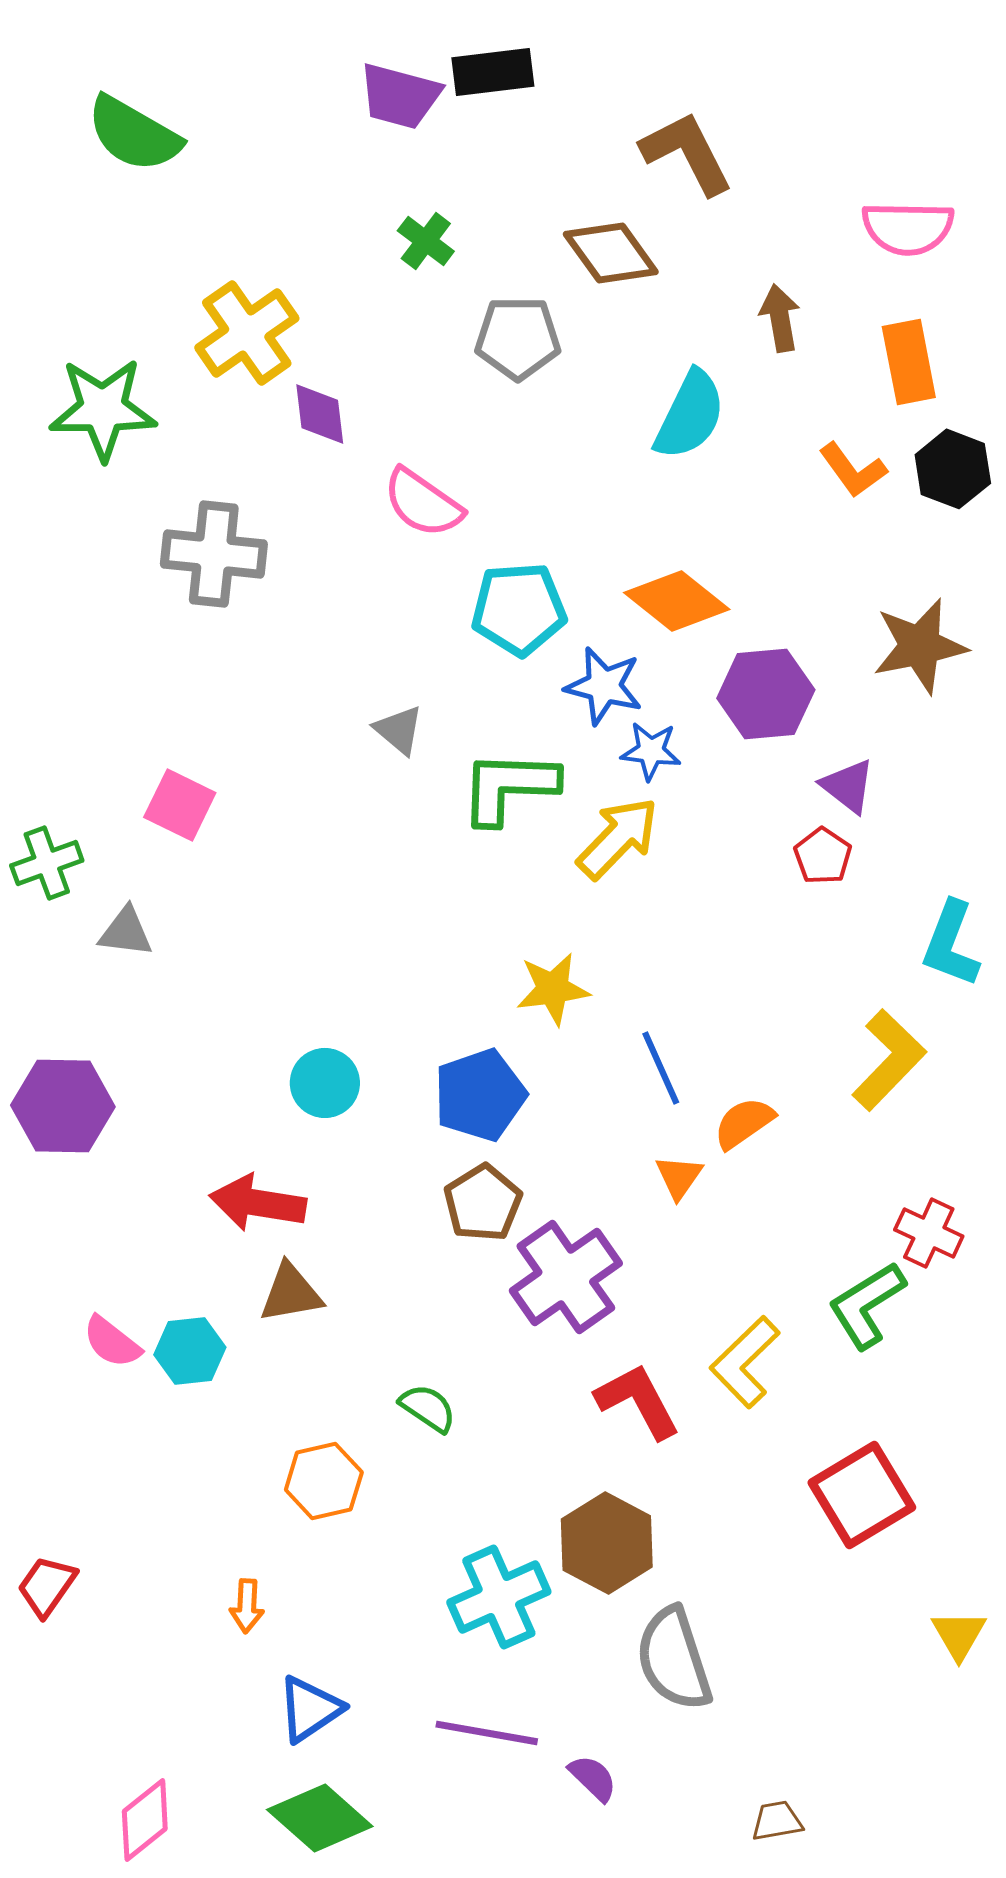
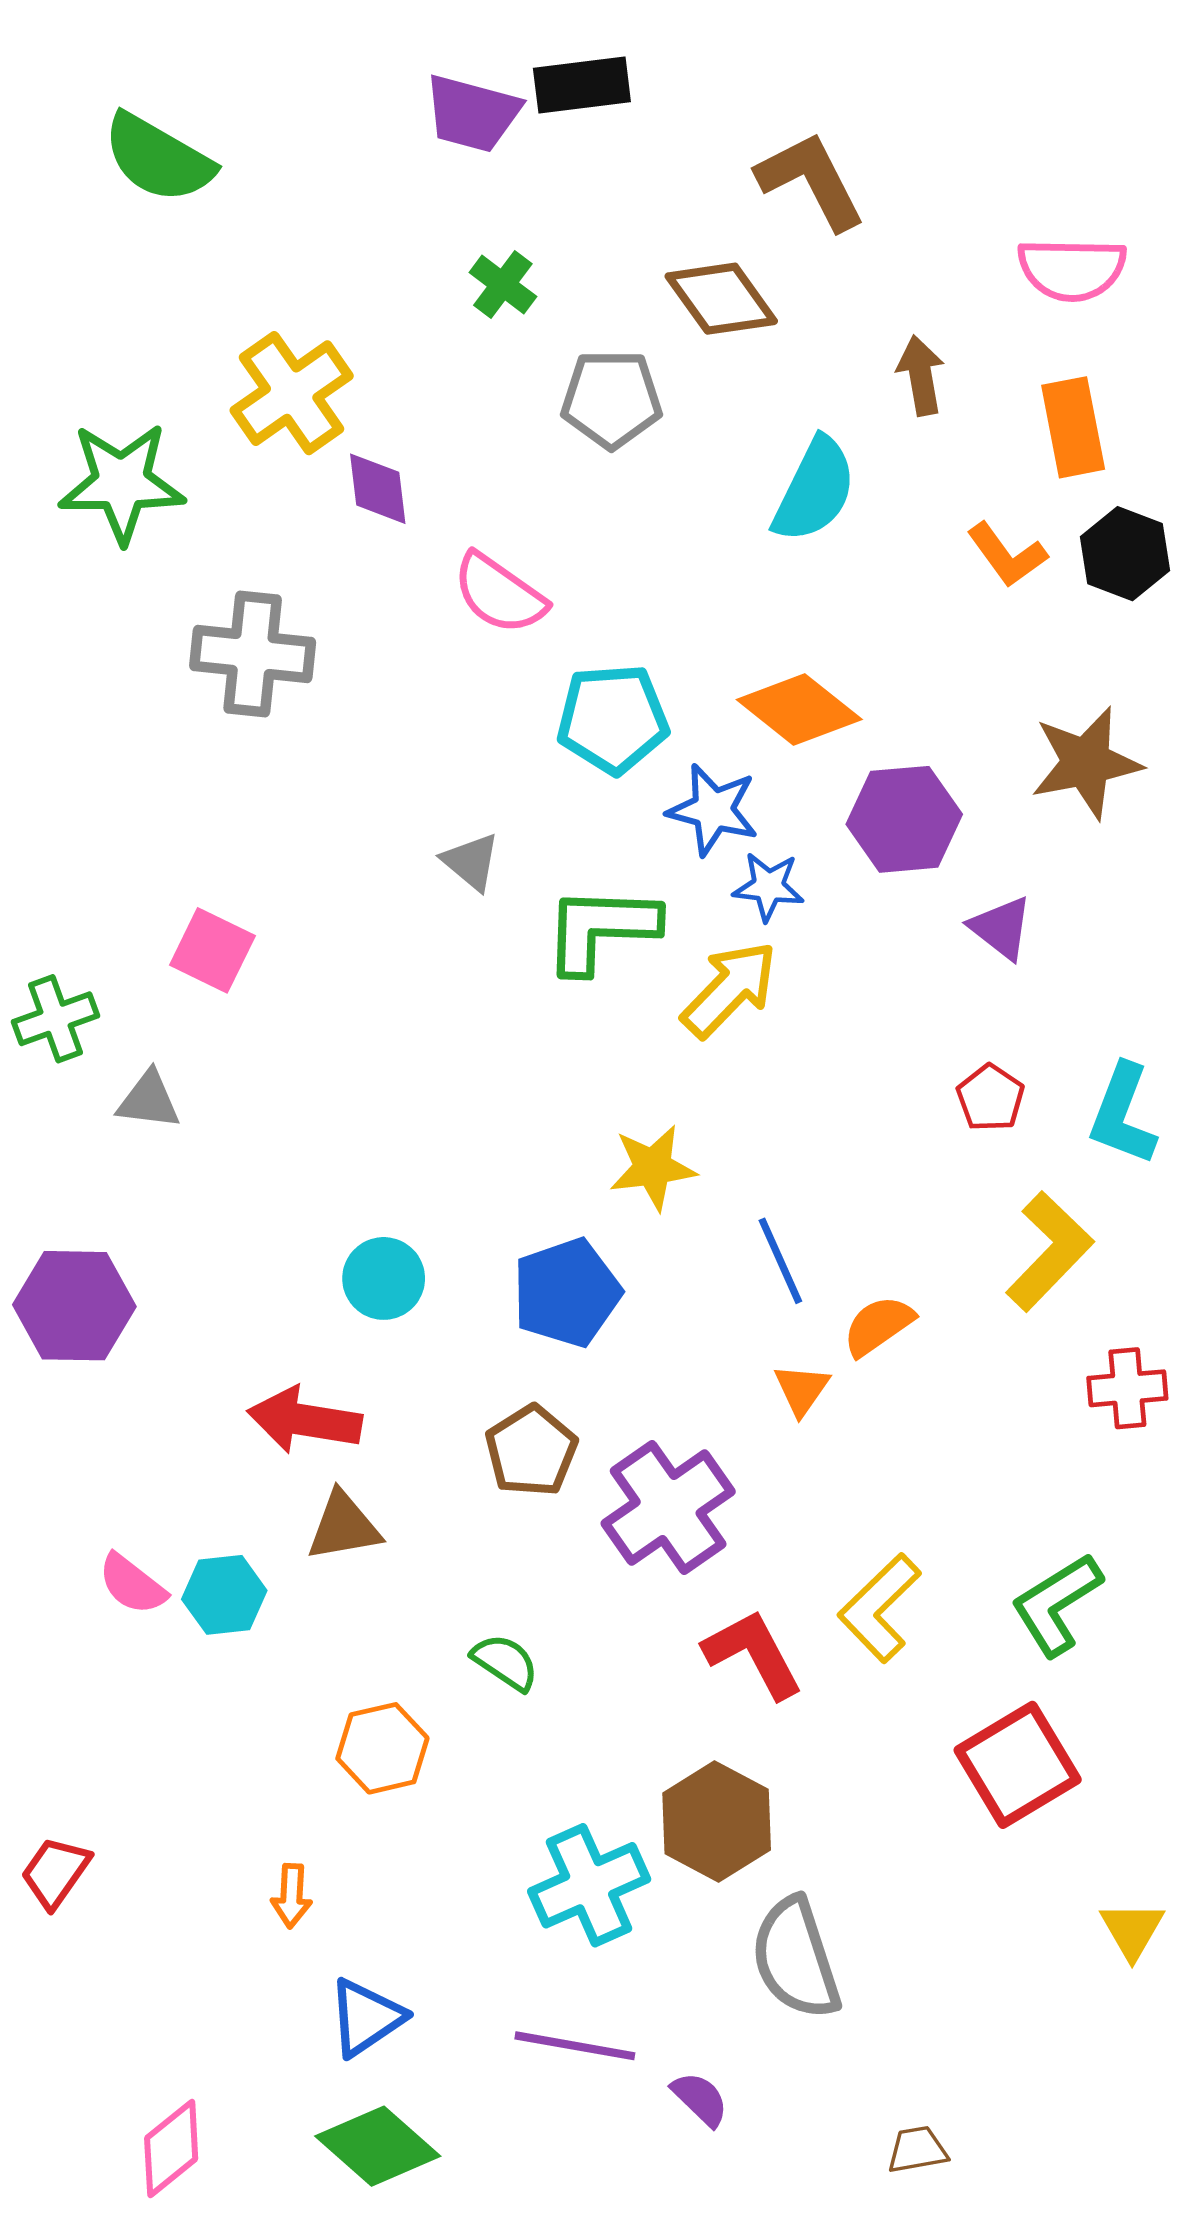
red pentagon: (823, 856) -> (990, 1098), moved
brown pentagon: (483, 1203) -> (531, 1451), moved
red cross: (929, 1233) -> (1127, 1388), moved, turned -30
green L-shape: (867, 1305) -> (1057, 1604), moved

